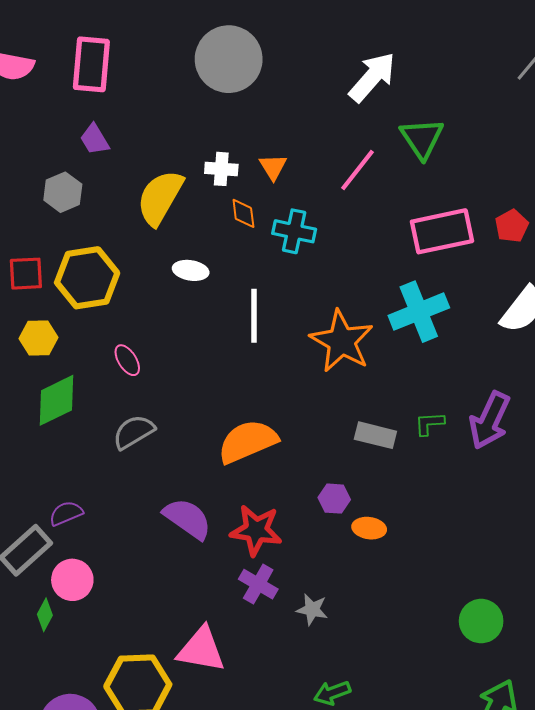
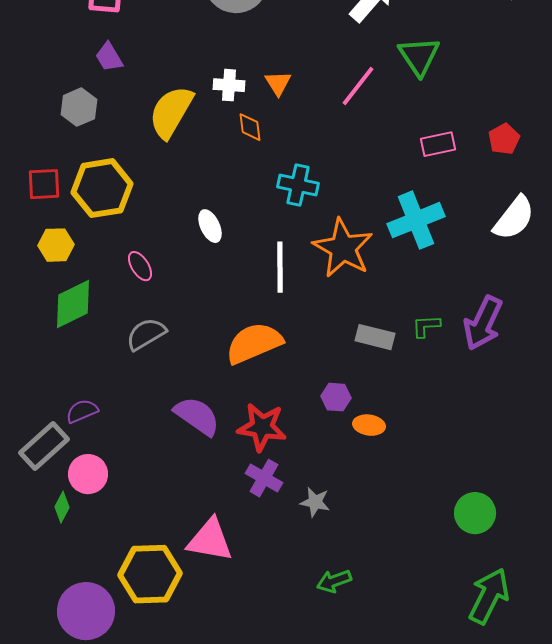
cyan cross: (294, 231) -> (298, 185), moved
pink rectangle: (442, 231) -> (438, 144), size x0.6
white ellipse: (191, 270) -> (210, 226), moved, turned 56
white line: (254, 316) -> (280, 267), moved

